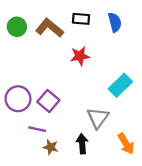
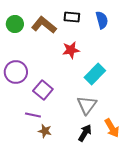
cyan rectangle: (120, 85) -> (95, 74), moved
purple circle: (18, 99) -> (16, 72), moved
black arrow: (82, 144) -> (85, 133), moved, turned 36

